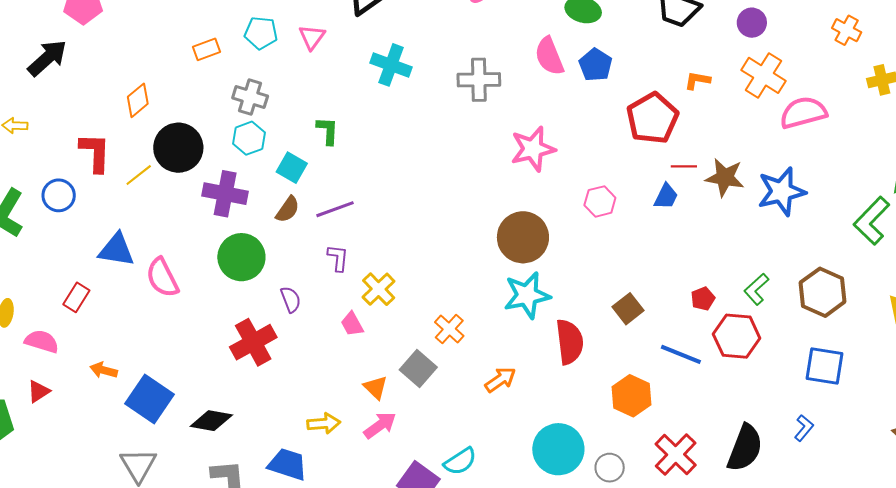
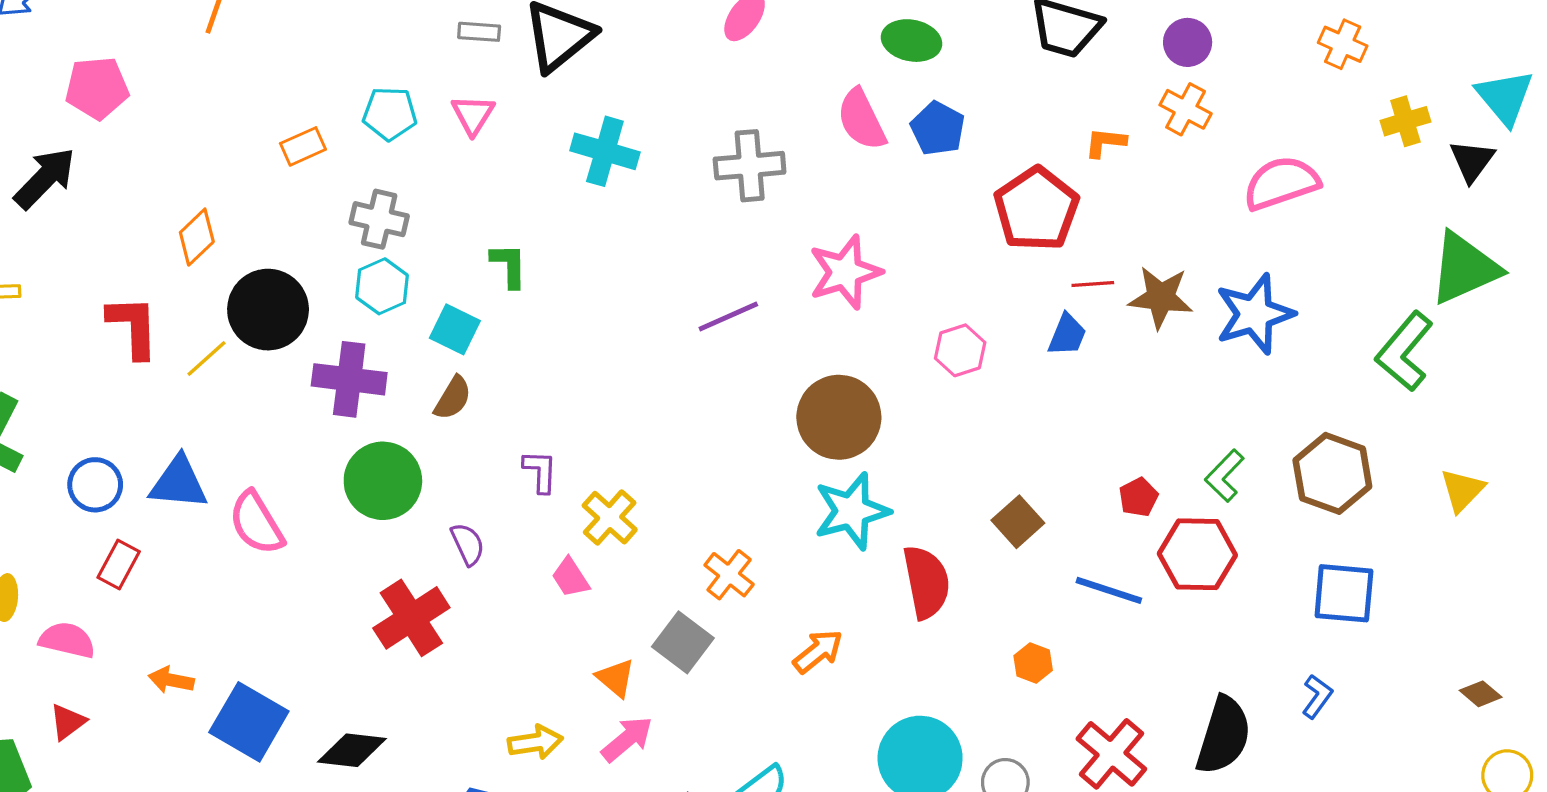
orange cross: (763, 75) -> (1186, 109), moved, size x0.7
blue circle: (59, 195) -> (95, 485), moved
purple line: (335, 209) -> (728, 317), moved
orange hexagon: (631, 396) -> (1033, 663), size x0.6

